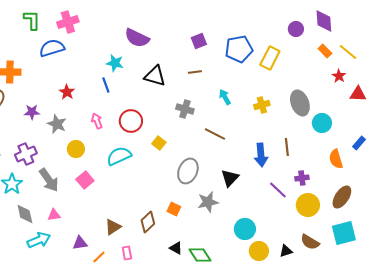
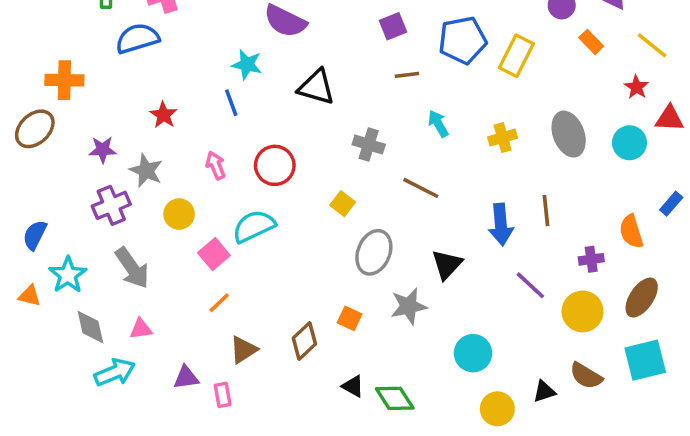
orange rectangle: (325, 51) -> (591, 42), moved
brown line: (195, 72) -> (407, 75), moved
cyan circle: (322, 123) -> (629, 143), moved
yellow square: (159, 143) -> (343, 204), moved
purple cross: (26, 154) -> (111, 205), moved
purple cross: (302, 178) -> (591, 259), moved
pink square: (85, 180) -> (214, 254), moved
yellow circle: (259, 251) -> (497, 409), moved
pink rectangle: (127, 253) -> (223, 395), moved
orange line: (99, 257) -> (219, 303), moved

